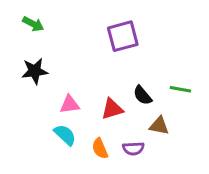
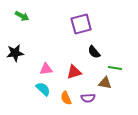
black star: (35, 71) -> (15, 53), moved
green line: (180, 89) -> (115, 68), moved
black semicircle: (142, 95) -> (94, 52), moved

